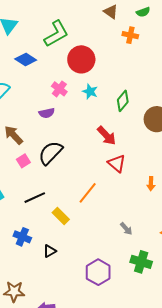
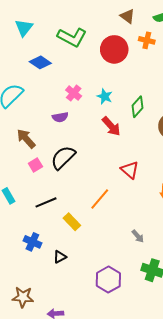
green L-shape: (56, 34) -> (72, 37), turned 56
red circle: (81, 59) -> (114, 49), moved
red arrow: (107, 136) -> (111, 126), moved

